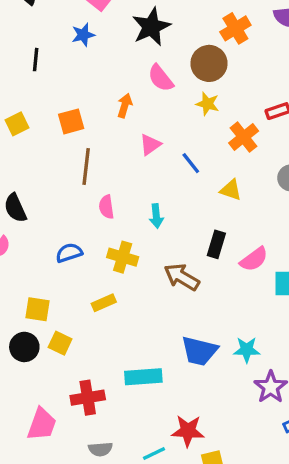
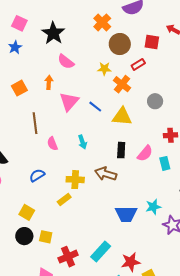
brown circle: (209, 63) -> (120, 44), moved
yellow star: (207, 104) -> (104, 69), moved
orange square: (71, 121) -> (19, 88), moved
pink triangle: (150, 145) -> (69, 102), size x1.5
yellow triangle: (231, 190) -> (122, 117), size x1.5
yellow cross: (123, 257) -> (75, 180), moved
yellow square: (37, 309) -> (27, 212), turned 35
yellow square: (60, 343) -> (46, 237), moved
cyan rectangle: (143, 377) -> (101, 251), moved, turned -30

